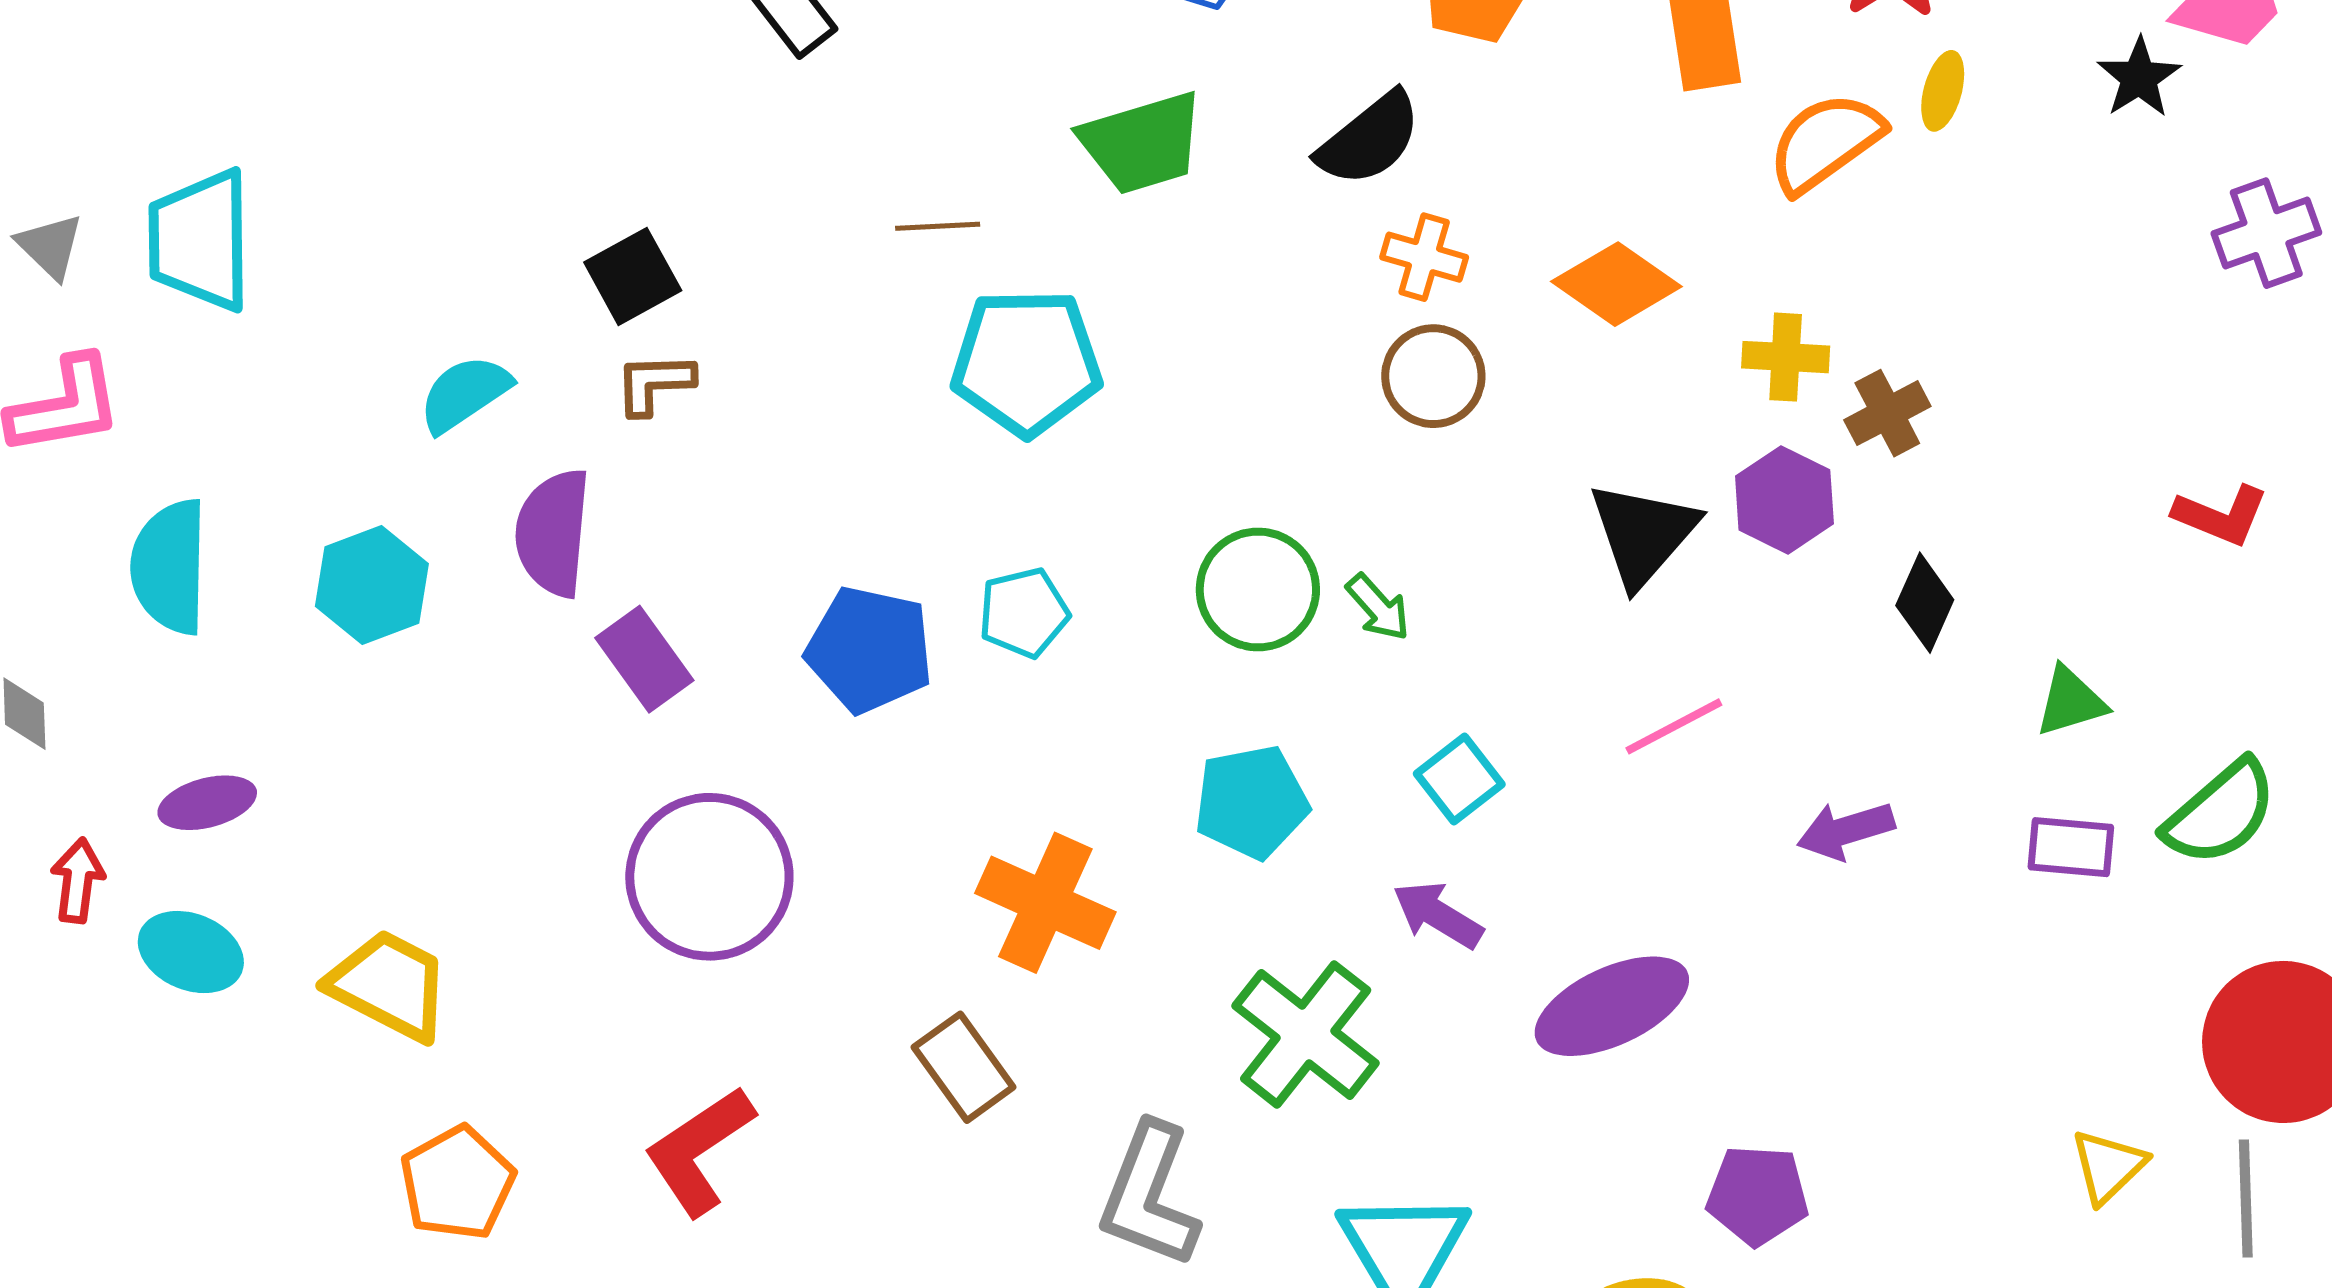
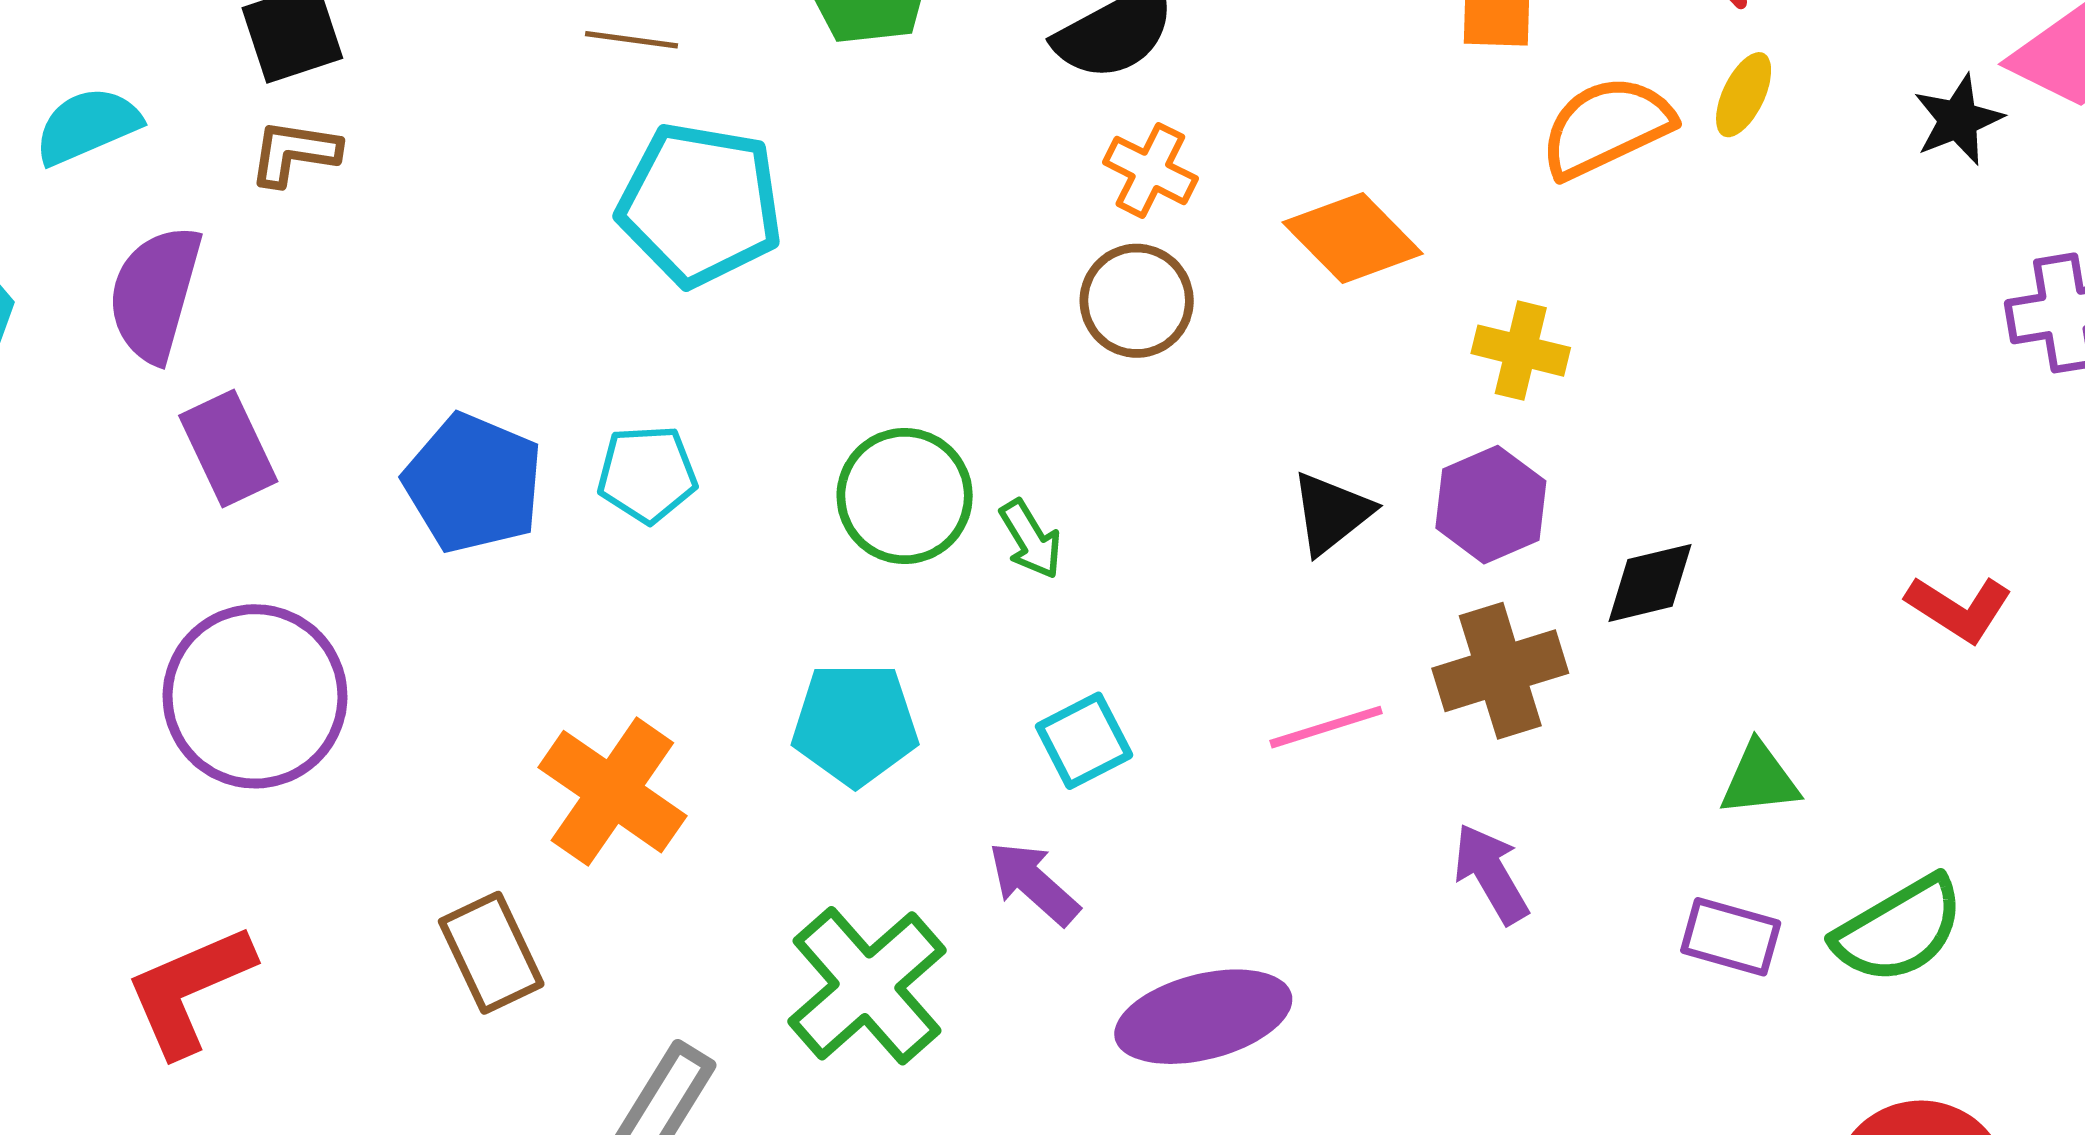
brown cross: (1887, 413) -> (1500, 671), moved, size x1.4
black triangle: (1643, 534) -> (1331, 513), size x0.7
black diamond: (1925, 603) -> (1650, 583), moved, turned 42
purple arrow: (1846, 830) -> (1491, 874), turned 66

